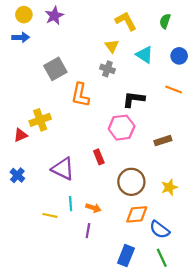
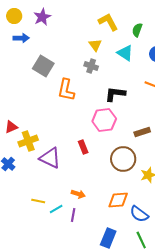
green semicircle: (165, 21) -> (137, 30), moved
blue arrow: (21, 37) -> (21, 38), moved
gray square: (55, 69) -> (43, 66), turned -30
yellow cross: (40, 120) -> (28, 141), moved
brown circle: (131, 182) -> (123, 159), moved
cyan line: (71, 204) -> (56, 209), moved, turned 64

